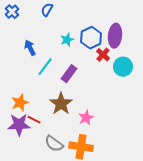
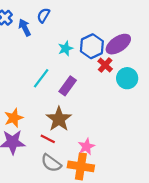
purple ellipse: (115, 36) -> (118, 44), turned 50
blue arrow: (30, 48) -> (25, 28), moved
pink star: (86, 118) -> (86, 147), moved
red line: (34, 120) -> (48, 139), moved

